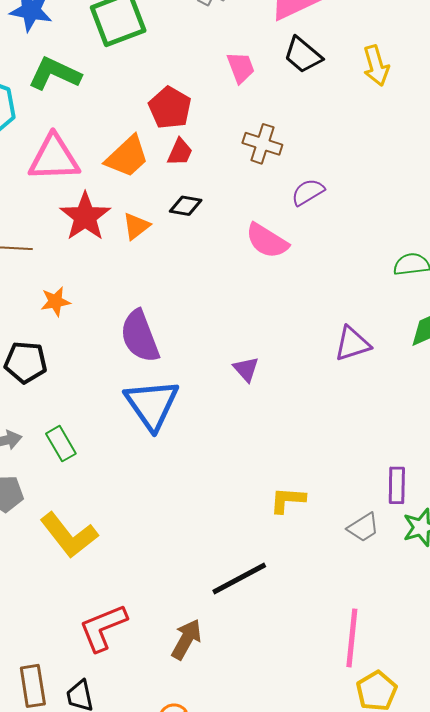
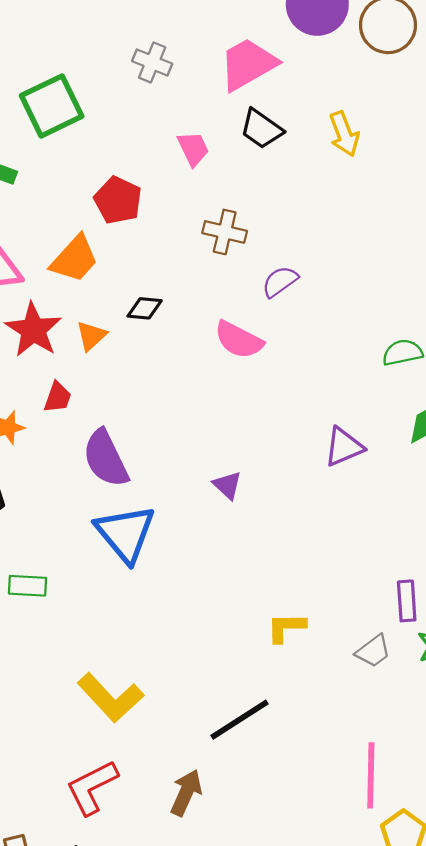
red trapezoid: (180, 152) -> (58, 397), moved
green rectangle: (61, 444) -> (28, 586), turned -52
yellow L-shape: (69, 535) -> (111, 698), moved

